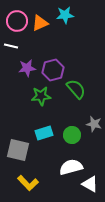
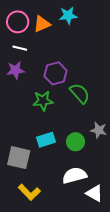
white line: (11, 46) -> (20, 48), moved
purple star: (27, 68) -> (16, 70), moved

